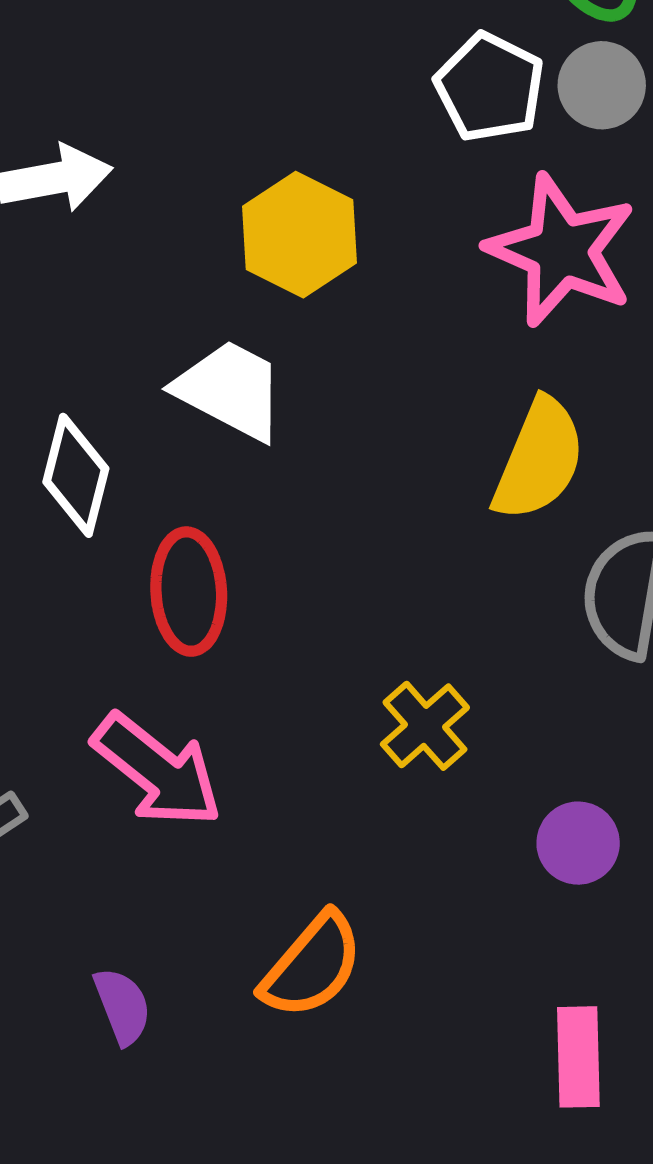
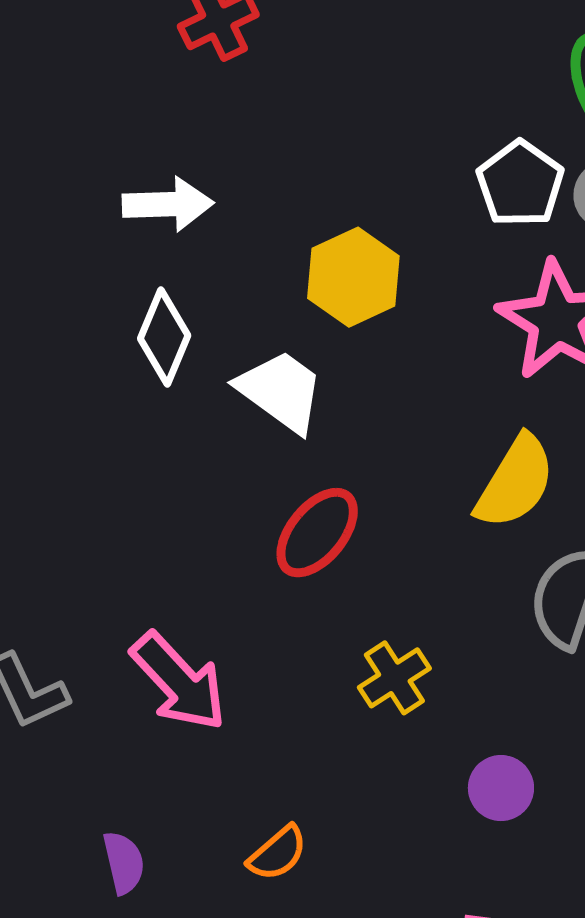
white diamond: (76, 475) -> (164, 337), moved
red ellipse: (189, 592) -> (317, 533), moved, turned 34
orange semicircle: (312, 966) -> (278, 853), size x0.7

